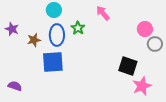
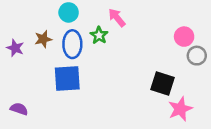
pink arrow: (103, 13) -> (117, 18), moved
purple star: (12, 29) -> (15, 48), moved
brown star: (34, 40) -> (43, 39), moved

